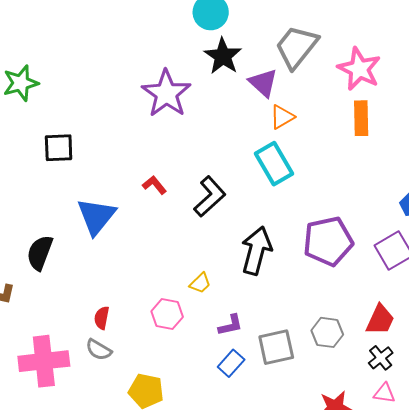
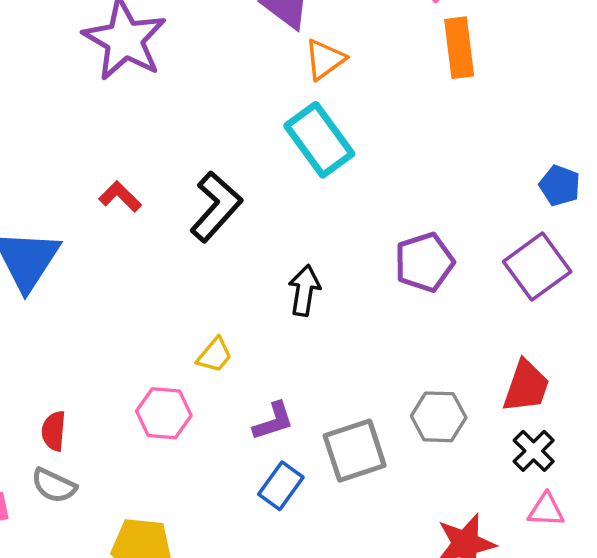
purple pentagon: (328, 241) -> (424, 262), size x0.7
black arrow: (256, 251) -> (304, 290), size x0.6

